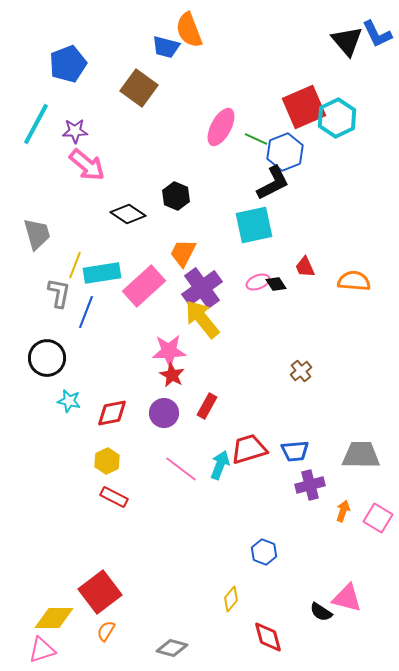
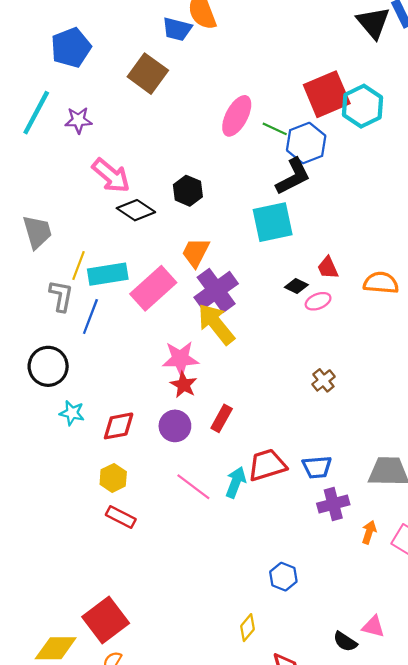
pink arrow: (87, 165) -> (111, 176), moved
pink ellipse: (258, 282) -> (318, 301), moved
black diamond: (276, 284) -> (296, 286), turned -30
pink triangle: (347, 598) -> (373, 626), size x0.7

